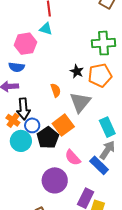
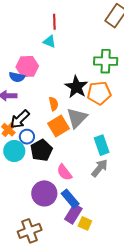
pink hexagon: (25, 44) -> (27, 67), moved
black star: (77, 71) -> (76, 87), size x1.6
black arrow: (23, 109) -> (20, 119), turned 45
orange square: (63, 125) -> (58, 126), moved
blue rectangle: (99, 165) -> (70, 199), moved

